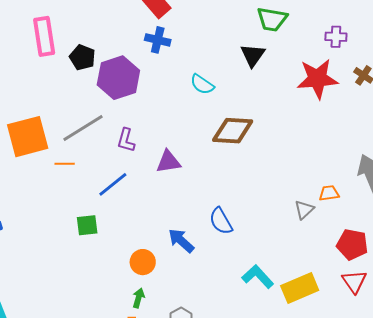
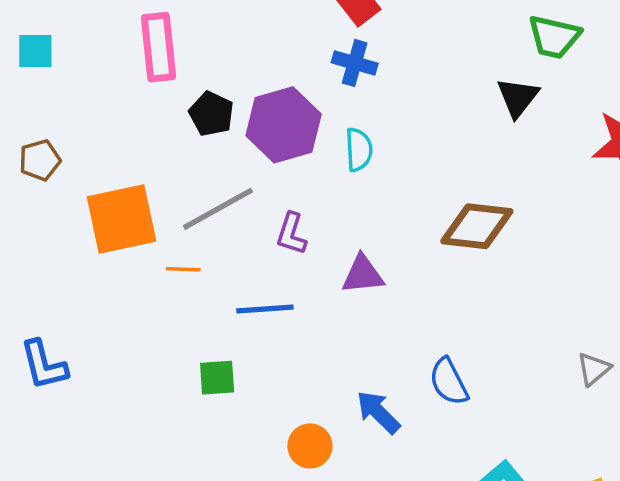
black pentagon: (82, 57) -> (211, 114), moved
cyan semicircle: (202, 84) -> (359, 150), moved, turned -130
blue line: (113, 184) -> (265, 309), turned 32

